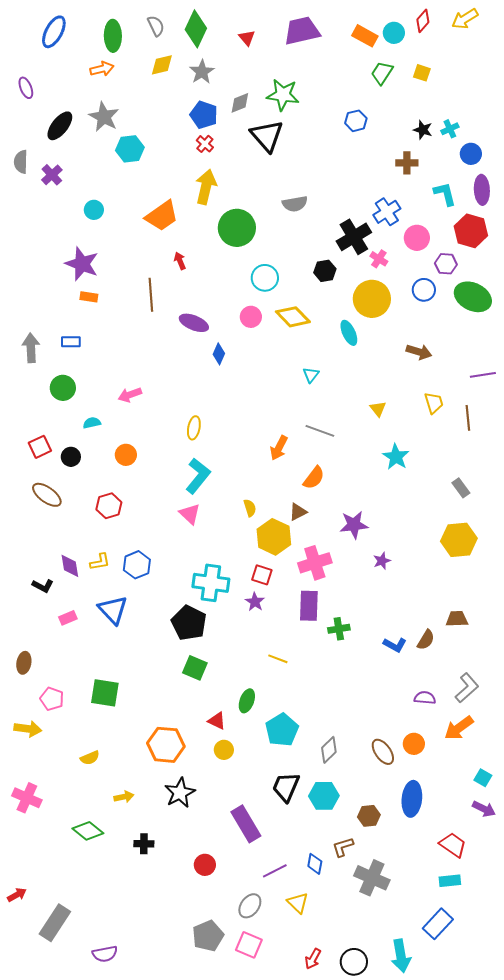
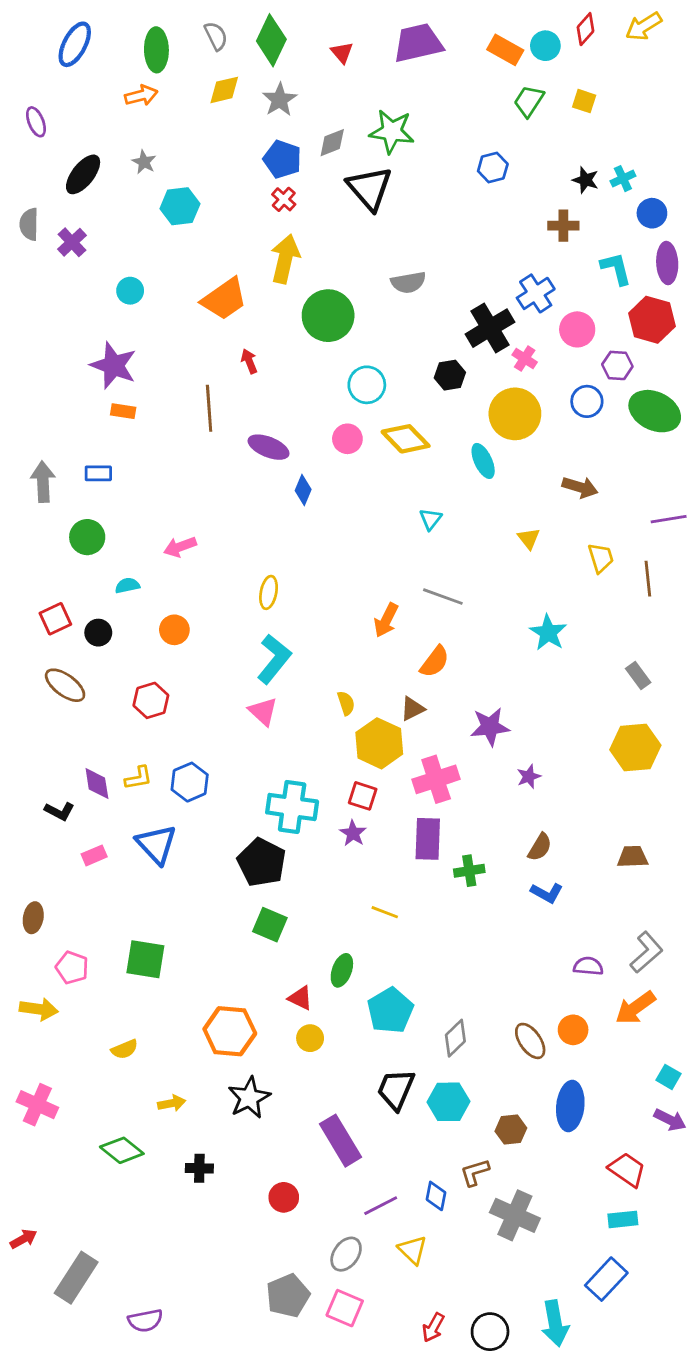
gray star: (104, 117) -> (144, 162), size x0.6
yellow triangle: (378, 409) -> (529, 538), moved
brown semicircle: (426, 640) -> (540, 847), moved

